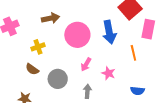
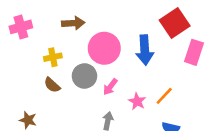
orange line: (133, 53) -> (164, 96), moved, turned 49
brown semicircle: (32, 69) -> (52, 85), moved
gray circle: (58, 79) -> (84, 76), moved

